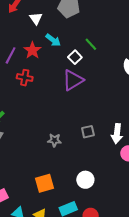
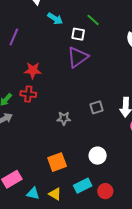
red star: (32, 50) -> (33, 70), moved, turned -30
white square: (75, 57) -> (78, 34), turned -32
red cross: (25, 78) -> (28, 94), moved

